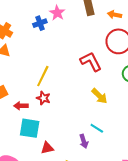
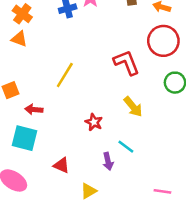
red star: (43, 98) -> (94, 122), moved
cyan square: (30, 128) -> (24, 138), moved
red triangle: (47, 148) -> (61, 165), turned 32

